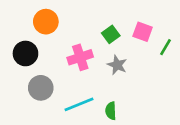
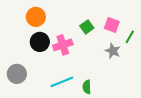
black circle: (25, 53) -> (40, 42), moved
gray star: (117, 65) -> (113, 51), moved
gray circle: (41, 88) -> (17, 74), moved

